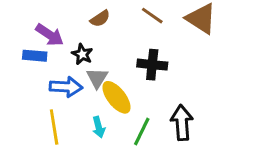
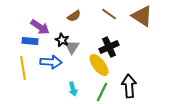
black cross: (152, 65) -> (109, 47), turned -30
gray triangle: (97, 78) -> (72, 47), moved
yellow ellipse: (116, 97) -> (99, 65), moved
yellow line: (54, 127) -> (23, 68), moved

